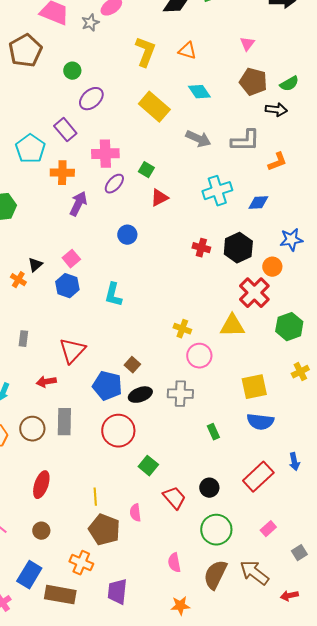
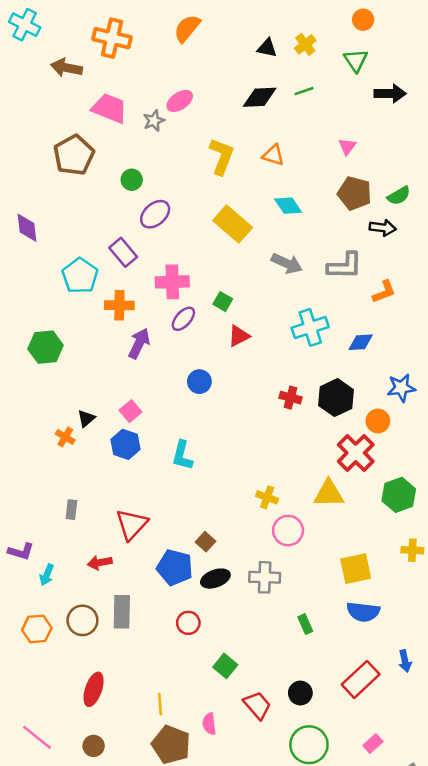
yellow cross: (300, 372) -> (412, 550), turned 30
red circle: (118, 431) -> (188, 623), size x0.6

